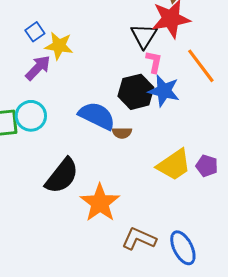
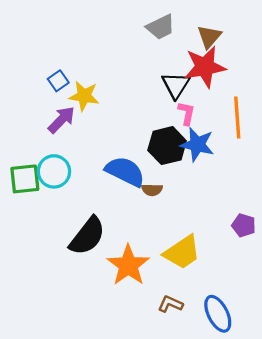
orange line: (201, 66) -> (237, 118), turned 33
yellow trapezoid: (174, 165) -> (182, 252), moved
brown L-shape: (139, 239) -> (170, 304), size x0.7

